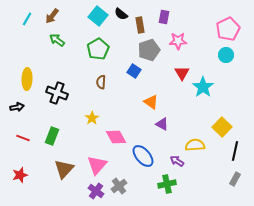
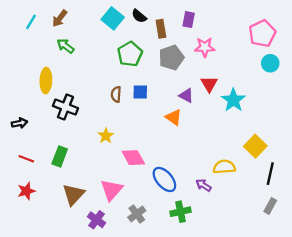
green pentagon: (98, 49) -> (130, 54), moved
cyan circle: (226, 55) -> (270, 63), moved
blue square: (134, 71) -> (140, 92), moved, turned -32
yellow ellipse: (27, 79) -> (46, 81), moved
purple triangle: (162, 124) -> (186, 95), moved
red star: (20, 175) -> (26, 191), moved
green cross: (167, 184) -> (181, 212), moved
purple cross: (96, 191) -> (97, 220), moved

